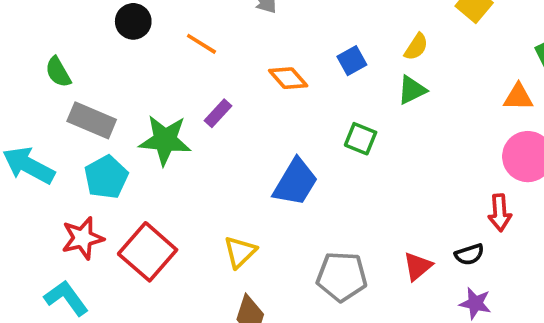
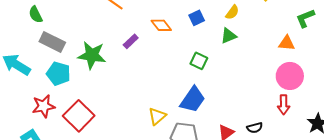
purple rectangle: (218, 113) -> (131, 41), moved
cyan pentagon: (106, 177) -> (58, 74), turned -30
blue trapezoid: (295, 182) -> (193, 100), moved
red arrow: (500, 213) -> (284, 105), moved
yellow triangle: (240, 252) -> (157, 116), moved

